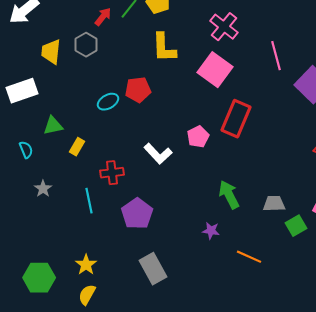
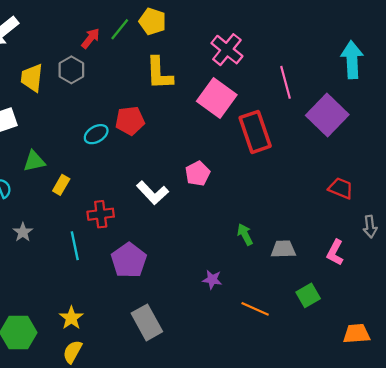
red rectangle: (236, 119) -> (255, 132), moved, turned -42
green arrow: (229, 195) -> (245, 234), moved, size x0.7
green square: (296, 226) -> (308, 295), moved

